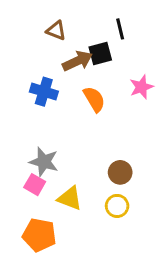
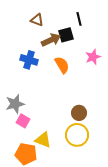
gray star: (44, 162) -> (15, 104), moved, turned -30
yellow triangle: (70, 198) -> (43, 140), moved
yellow circle: (117, 206) -> (77, 135), size x1.5

